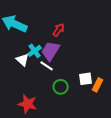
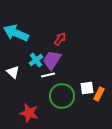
white triangle: (23, 60) -> (13, 72), moved
white line: (47, 66) -> (48, 75), turned -48
green circle: (61, 87) -> (62, 96), size x1.6

